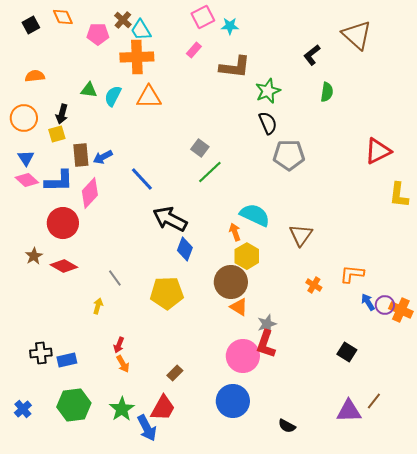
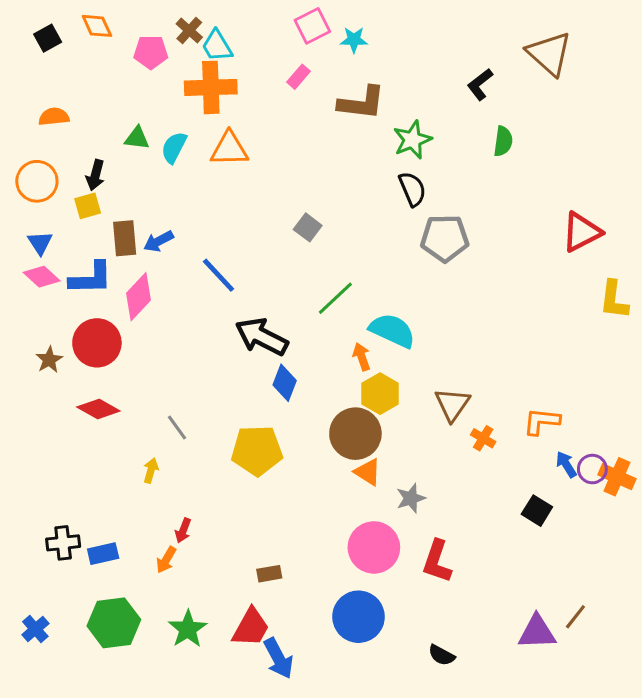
green line: (210, 172) -> (335, 298), moved
brown triangle: (301, 235) -> (452, 404), moved
brown star: (34, 256) -> (49, 360), moved
red L-shape: (266, 344) -> (437, 561), moved
black square: (347, 352) -> (537, 511), moved
orange arrow: (123, 364) -> (166, 560), moved, turned 60
brown rectangle: (175, 373) -> (269, 574), turned 35
blue arrow: (147, 428) -> (278, 658), moved

